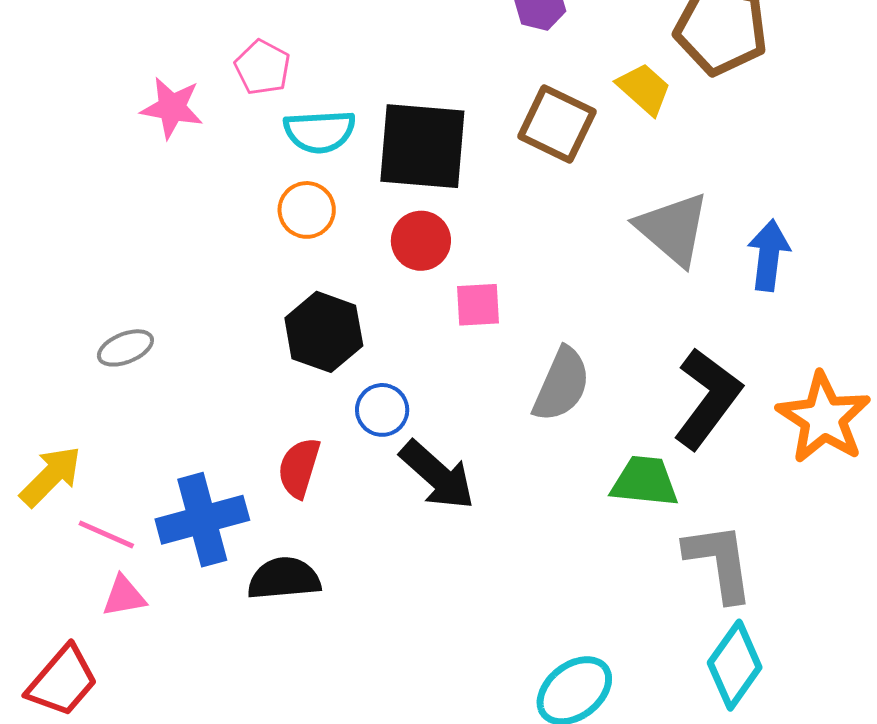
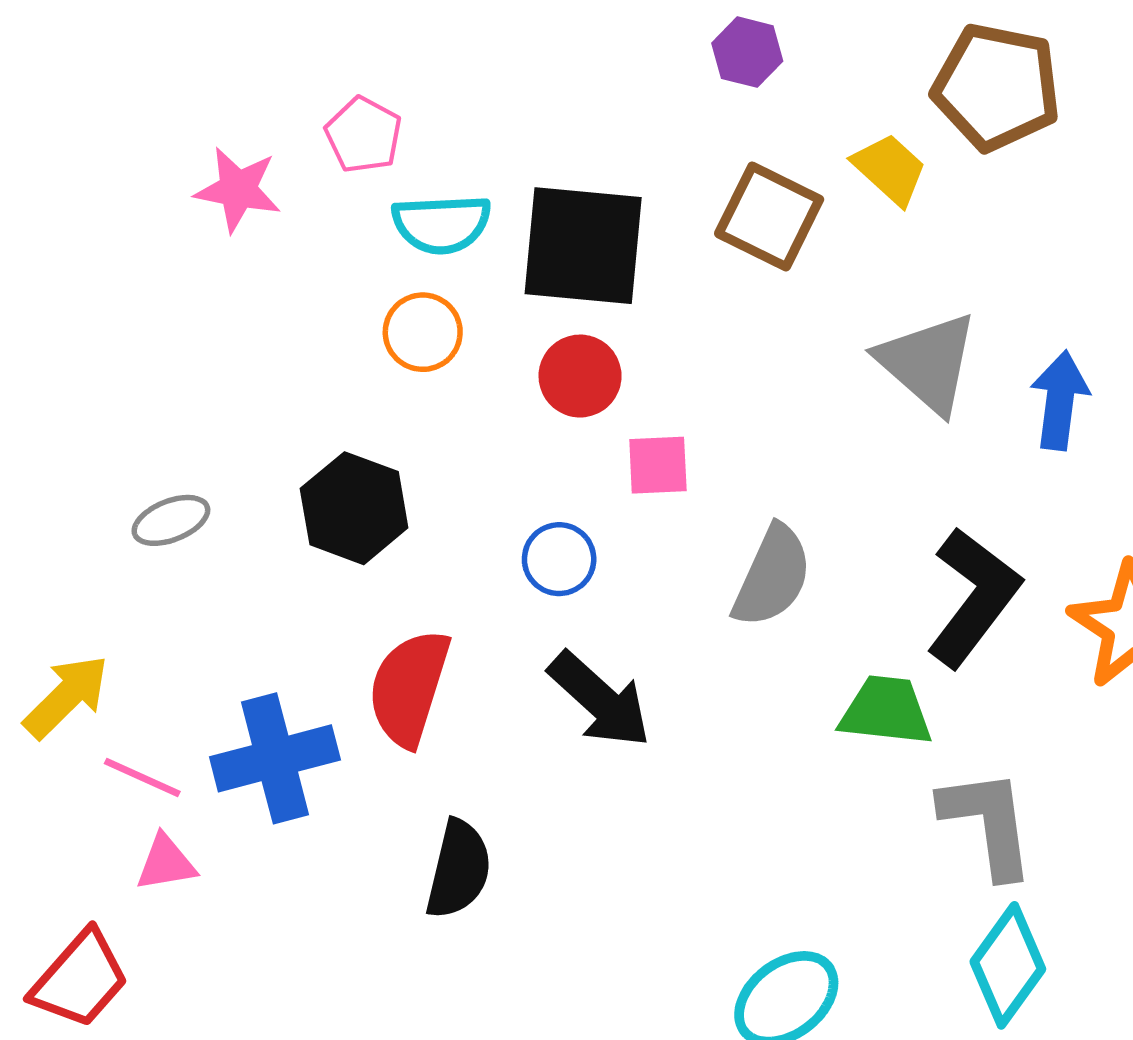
black hexagon: (324, 332) -> (354, 508), moved
blue circle: (382, 410) -> (559, 559), moved
red semicircle: (299, 468) -> (409, 688), size x1.4
black semicircle: (284, 579) -> (459, 869), moved, turned 108

